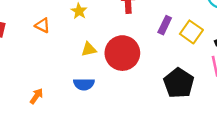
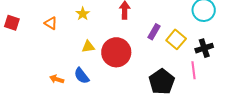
blue semicircle: (84, 84) -> (82, 76), turned 48
orange arrow: (36, 96) -> (57, 79), moved, turned -112

